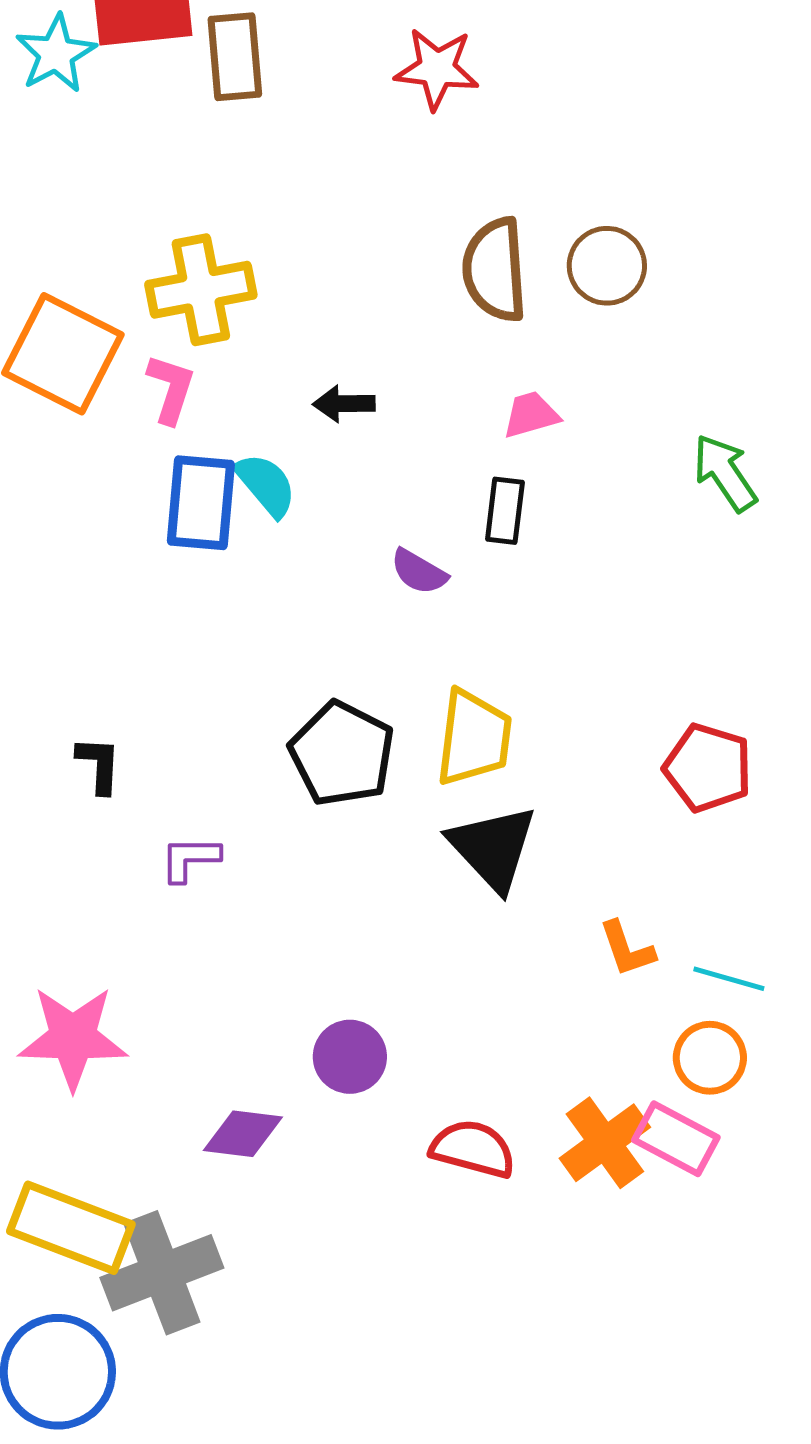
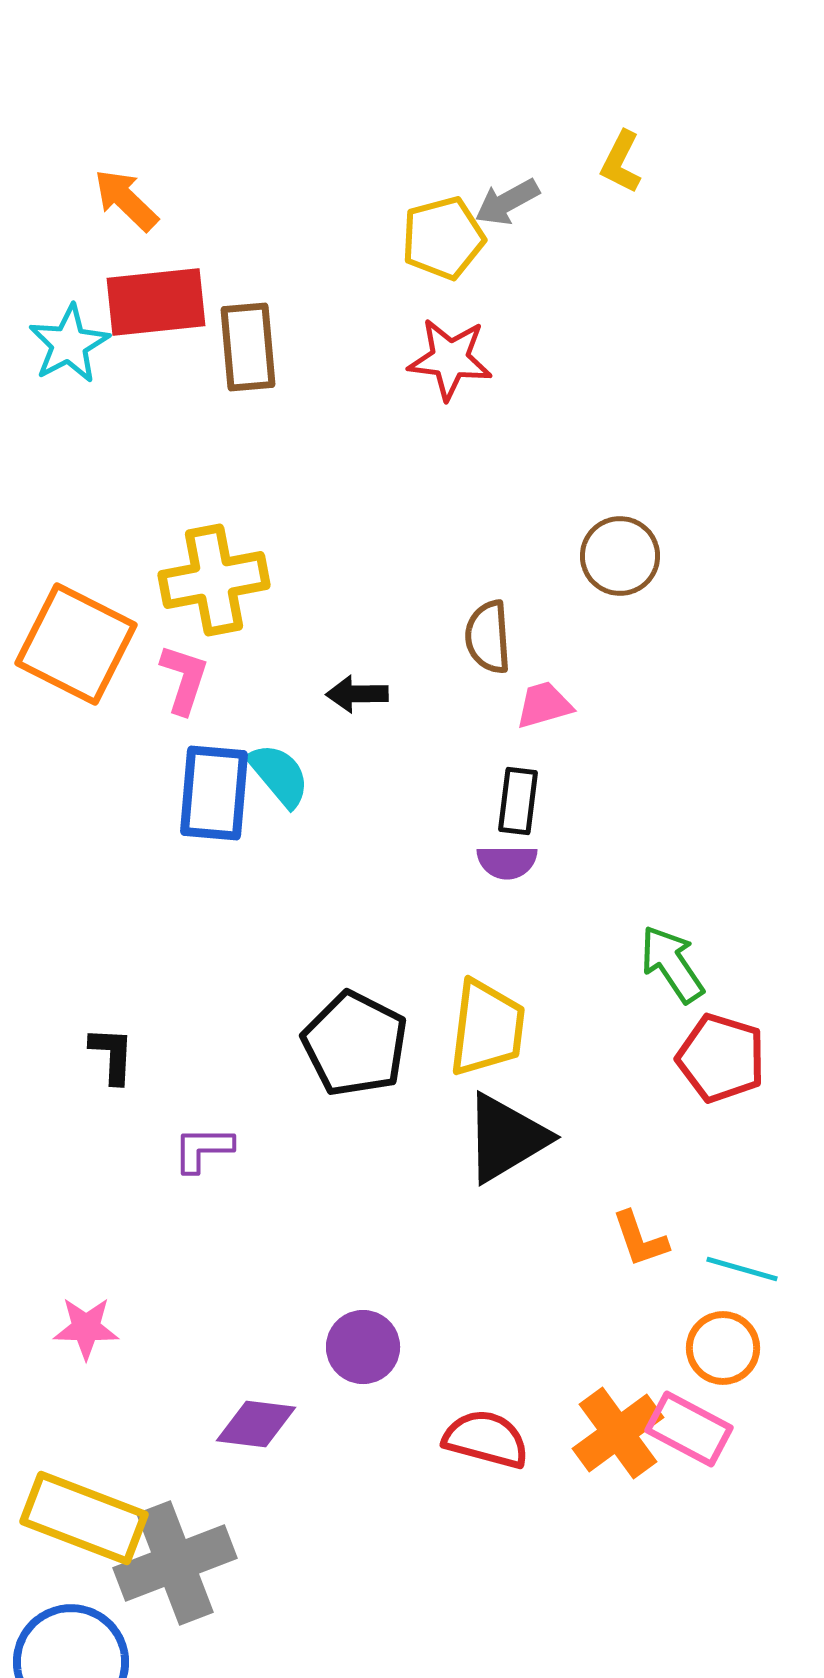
brown semicircle: (495, 270) -> (488, 637), moved, size x0.7
green arrow: (725, 473) -> (672, 964), moved
purple semicircle: (419, 572) -> (507, 862), moved, turned -30
black triangle: (493, 848) -> (506, 1138), turned 42
pink star: (73, 1038) -> (86, 1328), size x0.6

